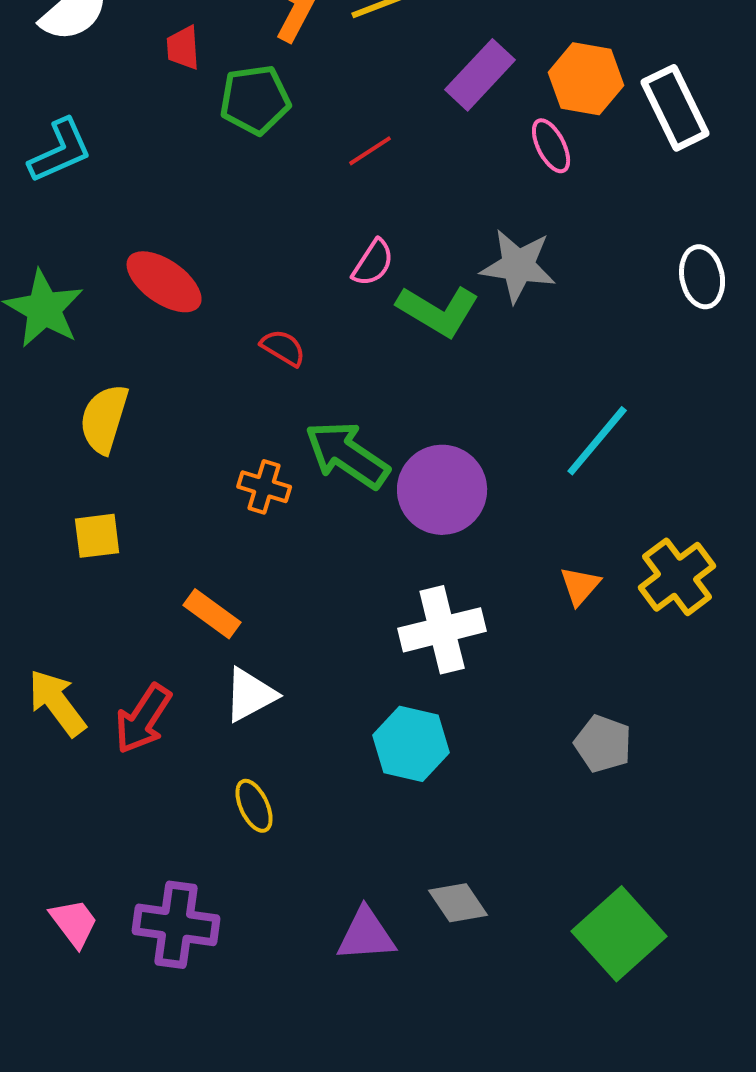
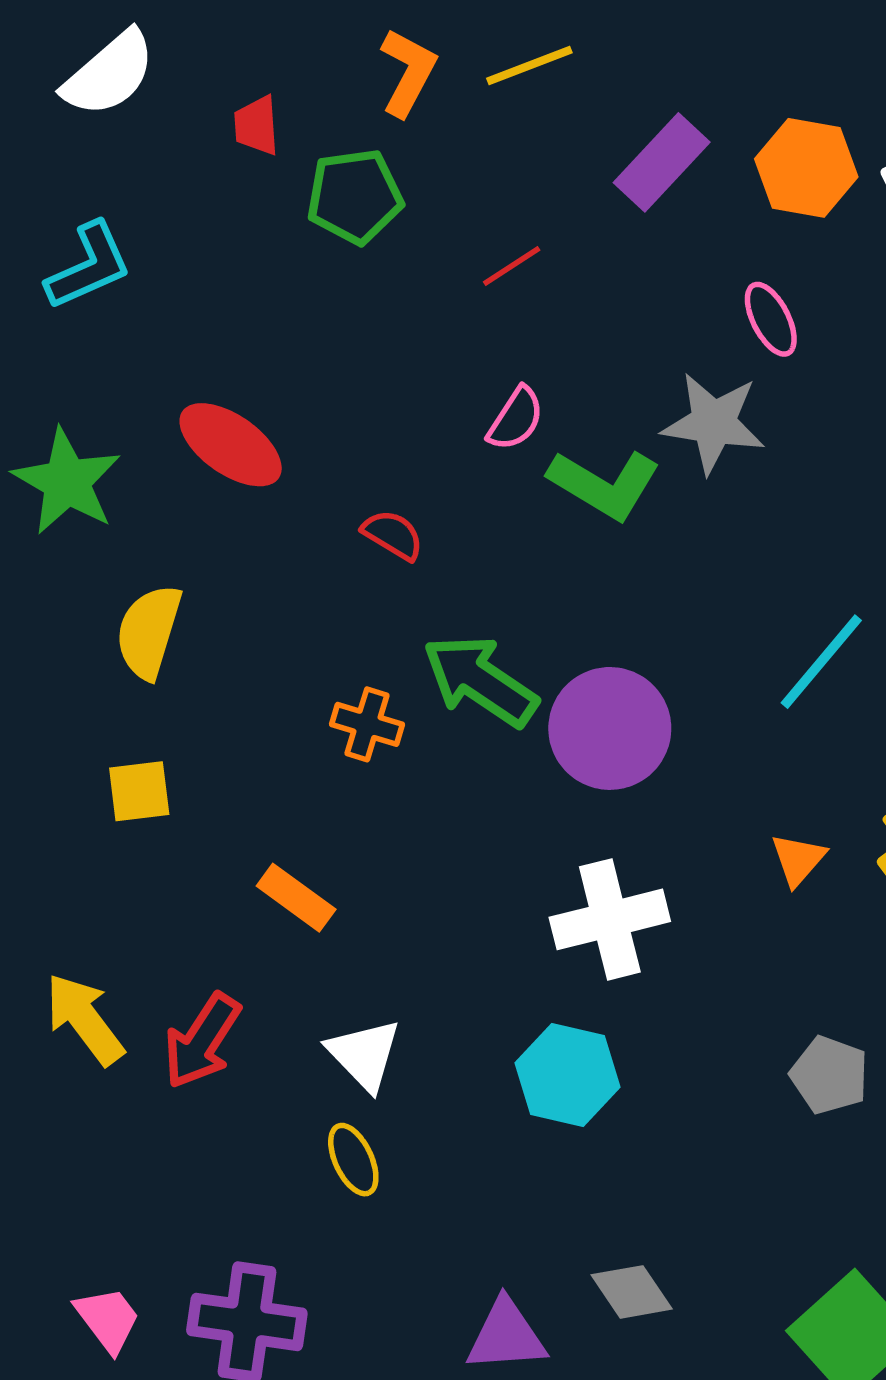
pink ellipse: (551, 146) -> (771, 319), moved
white triangle: (250, 695) -> (364, 1055), moved, turned -46

